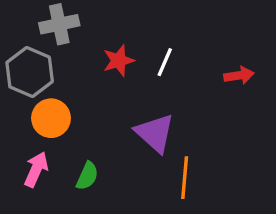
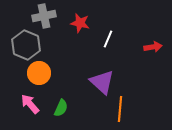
red star: (119, 61) -> (80, 23), moved, turned 30
pink arrow: (36, 169) -> (30, 104), turned -65

